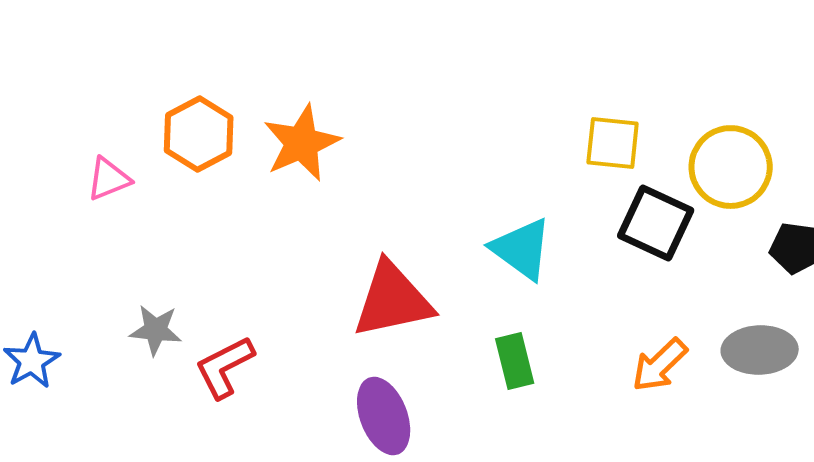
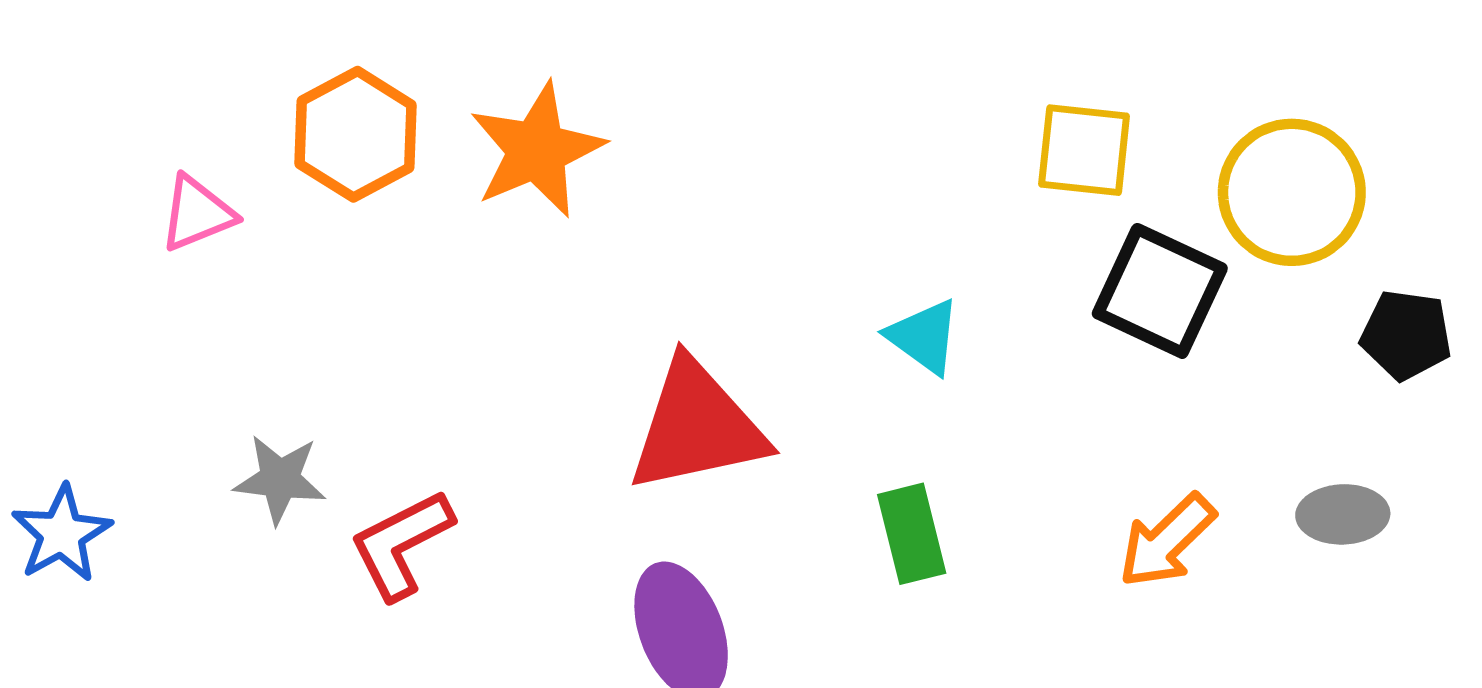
cyan triangle: (522, 249) -> (924, 337), size x0.7
gray ellipse: (760, 350) -> (1343, 514), size x0.7

